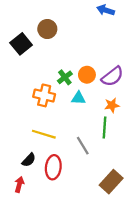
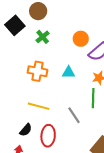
orange circle: (87, 75) -> (81, 39), moved
green cross: (65, 77) -> (43, 37), moved

